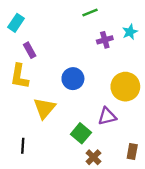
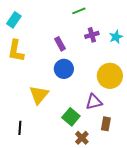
cyan star: (130, 32) -> (116, 37), moved
purple rectangle: (30, 50) -> (60, 44), moved
yellow L-shape: (19, 76) -> (16, 51), moved
brown rectangle: (132, 152) -> (106, 124), moved

